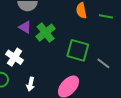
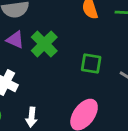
green square: (78, 50) -> (91, 63), size x0.7

